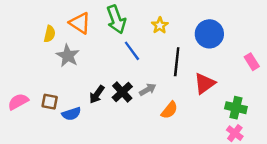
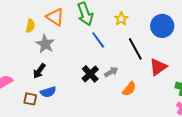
black line: (177, 62) -> (135, 49), turned -35
black arrow: (97, 94) -> (39, 71), moved
brown square: (50, 102) -> (30, 99), moved

